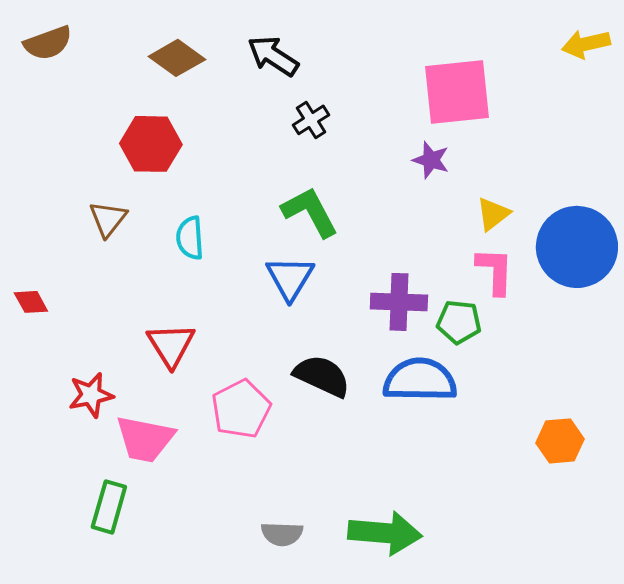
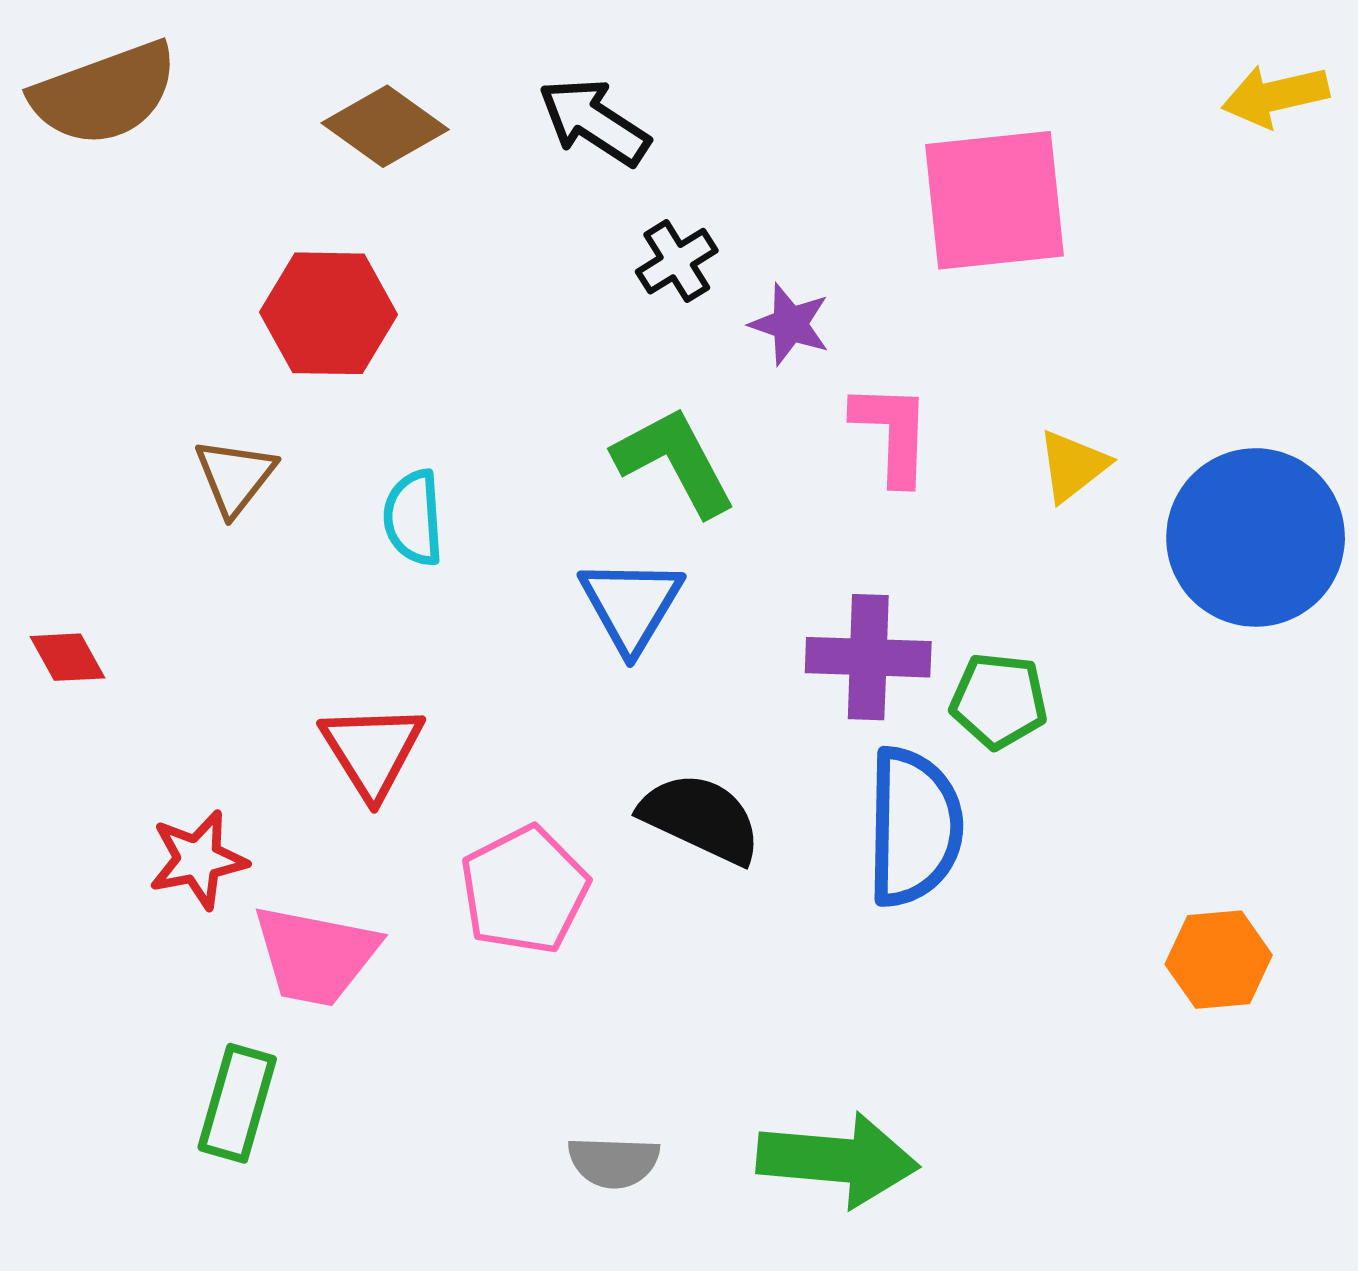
brown semicircle: (48, 43) -> (104, 94), size x1.4
purple star: (431, 160) -> (790, 324), moved
pink L-shape: (495, 271) -> (892, 433), moved
blue semicircle: (420, 380) -> (914, 827), turned 90

